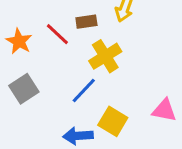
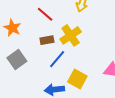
brown rectangle: (86, 22) -> (47, 40), moved
red line: (57, 34) -> (45, 14), moved

